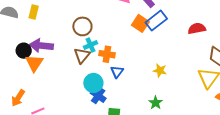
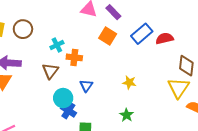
blue rectangle: (156, 21) -> (142, 34), moved
brown circle: (82, 26) -> (23, 29), moved
cyan cross: (90, 45) -> (57, 45), moved
orange cross: (107, 54) -> (74, 57), moved

